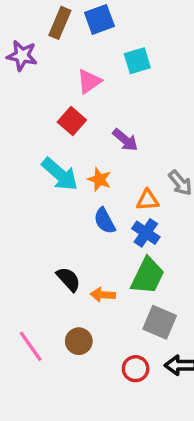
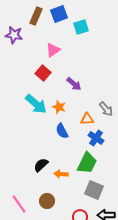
cyan square: (137, 61) -> (81, 27), moved
blue cross: (146, 233) -> (96, 138), moved
black semicircle: (68, 279) -> (41, 165), turned -91

